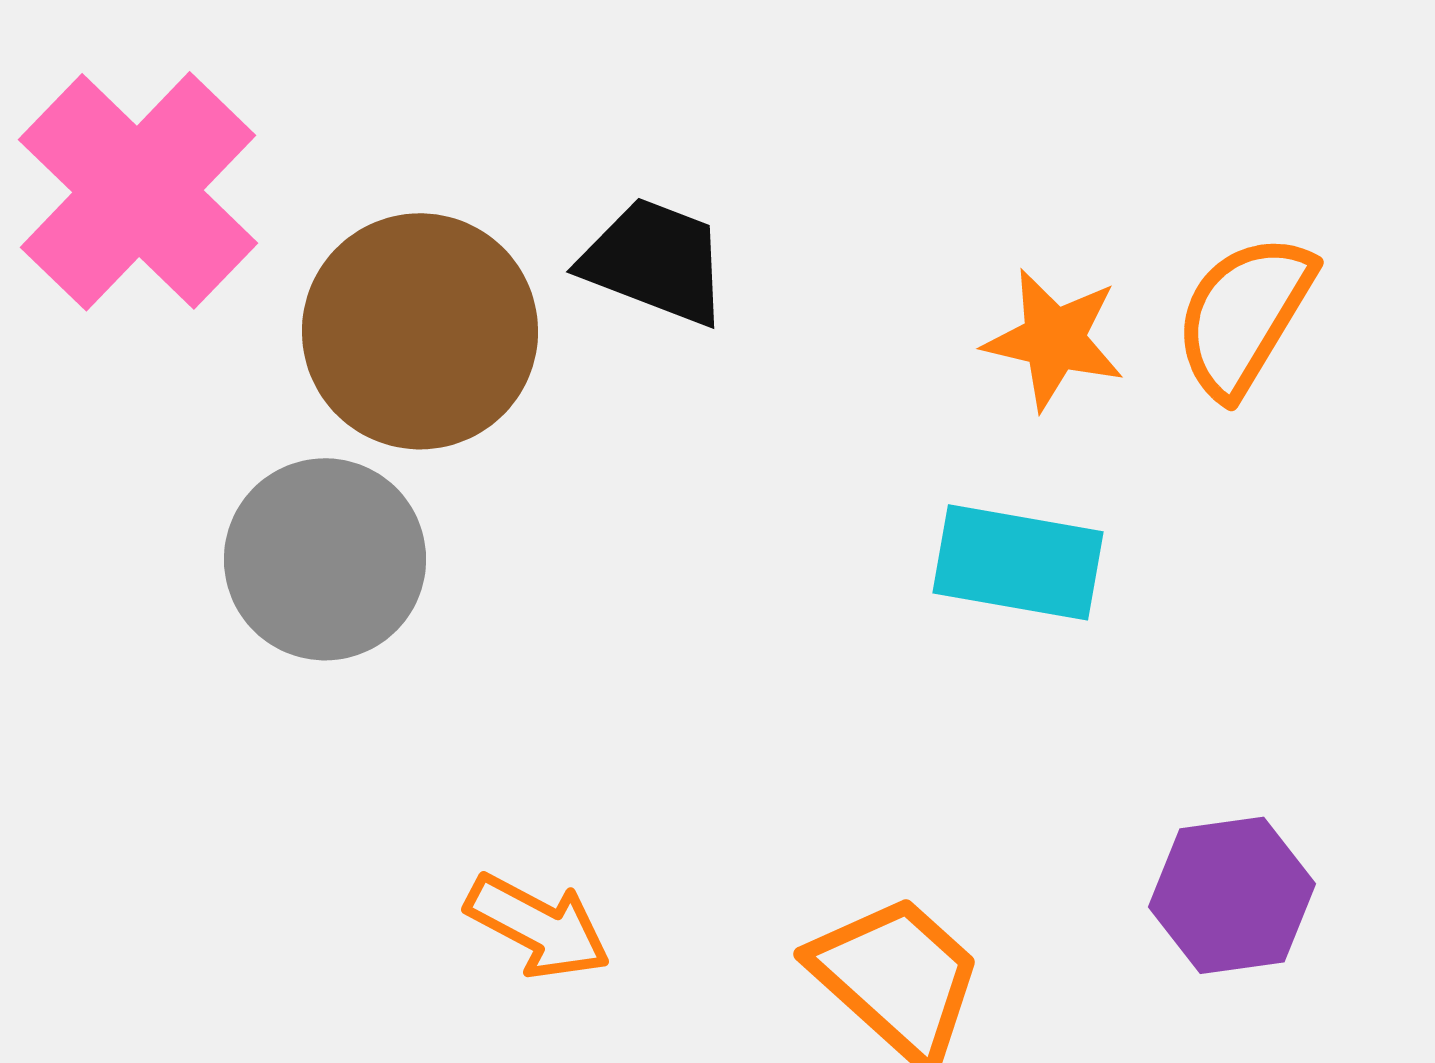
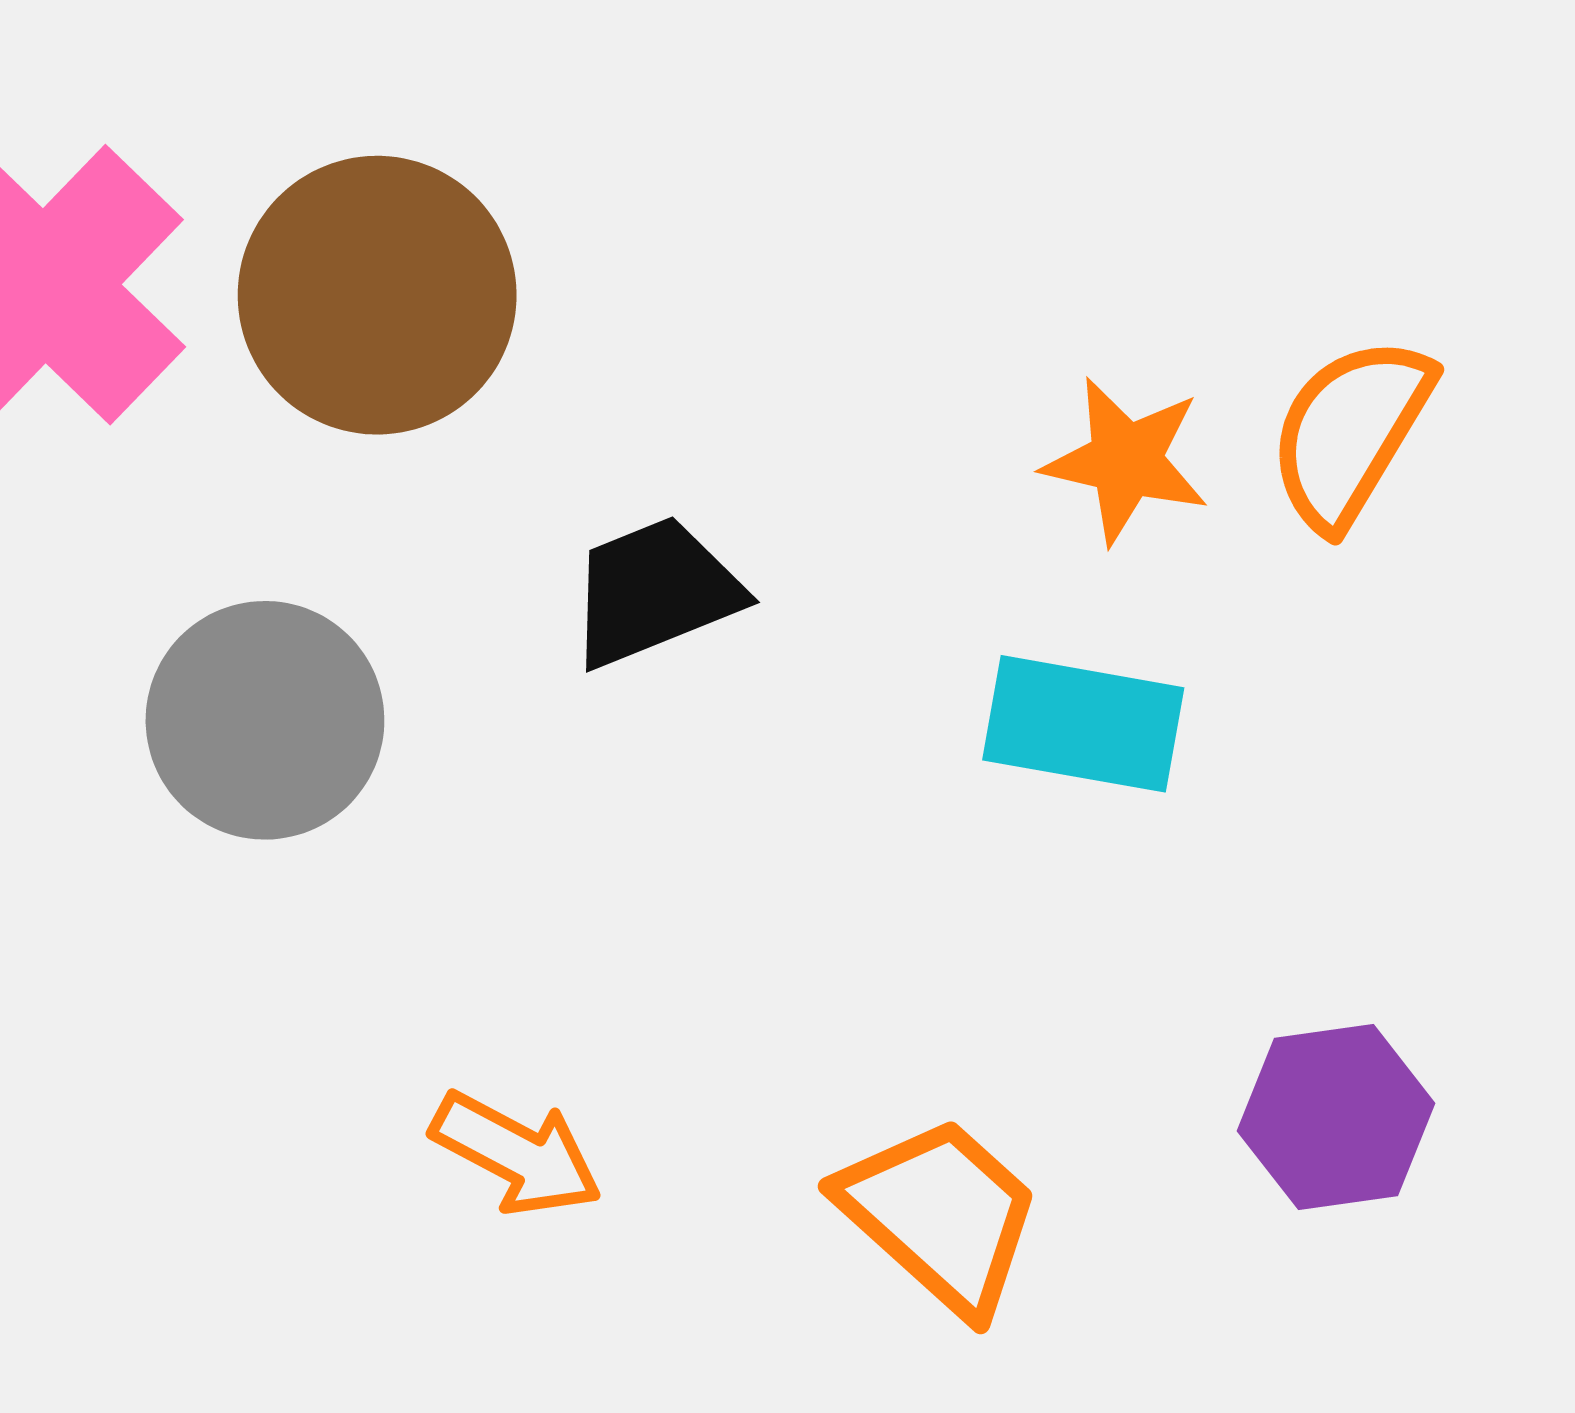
black trapezoid: (655, 261) -> (655, 592), moved, turned -43
brown circle: (420, 331) -> (377, 295), moved

